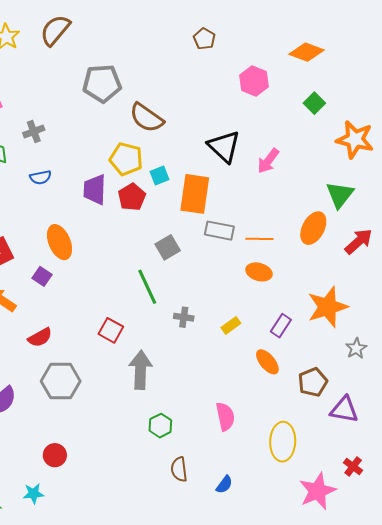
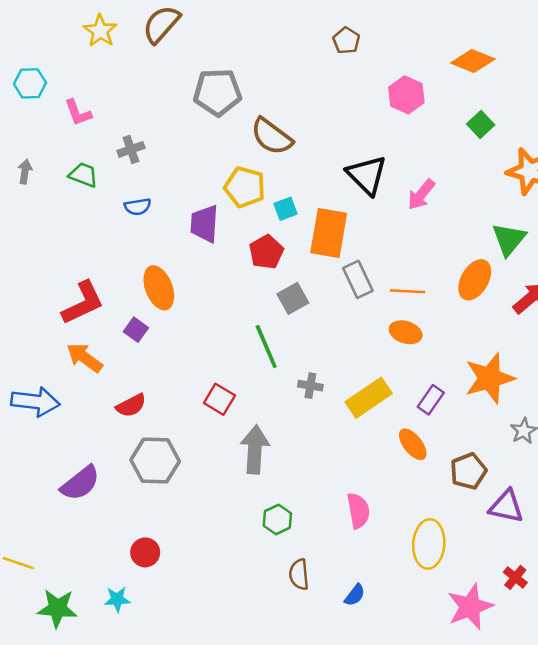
red pentagon: (132, 197) -> (266, 252), moved
gray rectangle: (219, 231) -> (358, 279), turned 52
yellow rectangle: (231, 325) -> (369, 398), size x1.8

